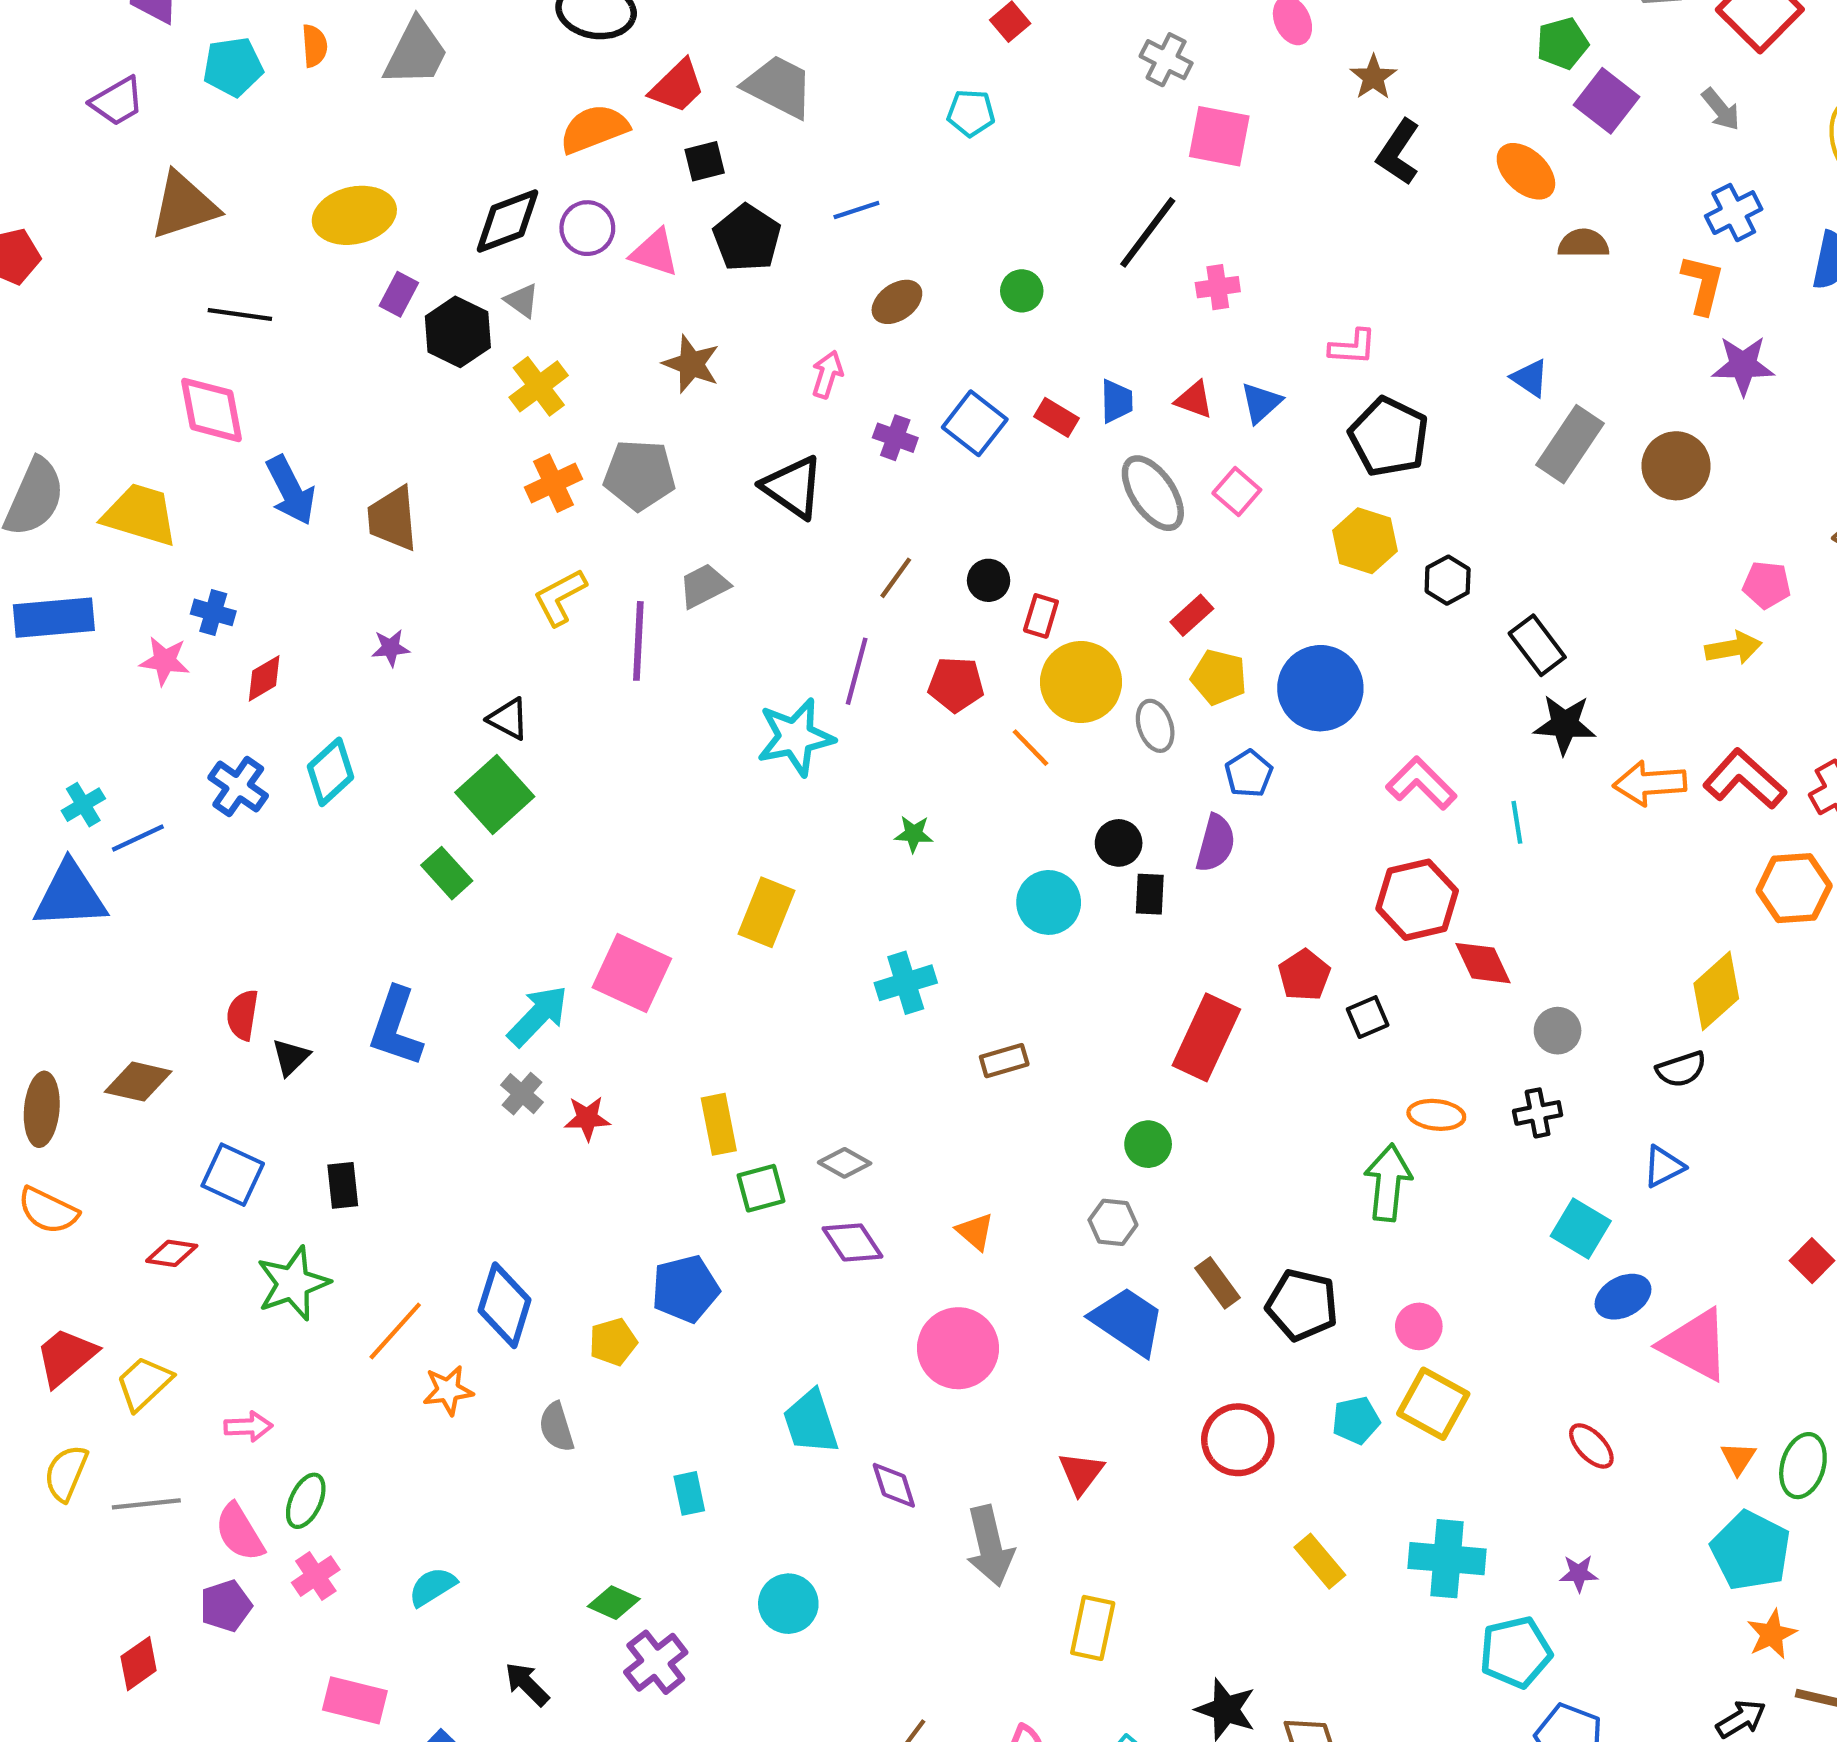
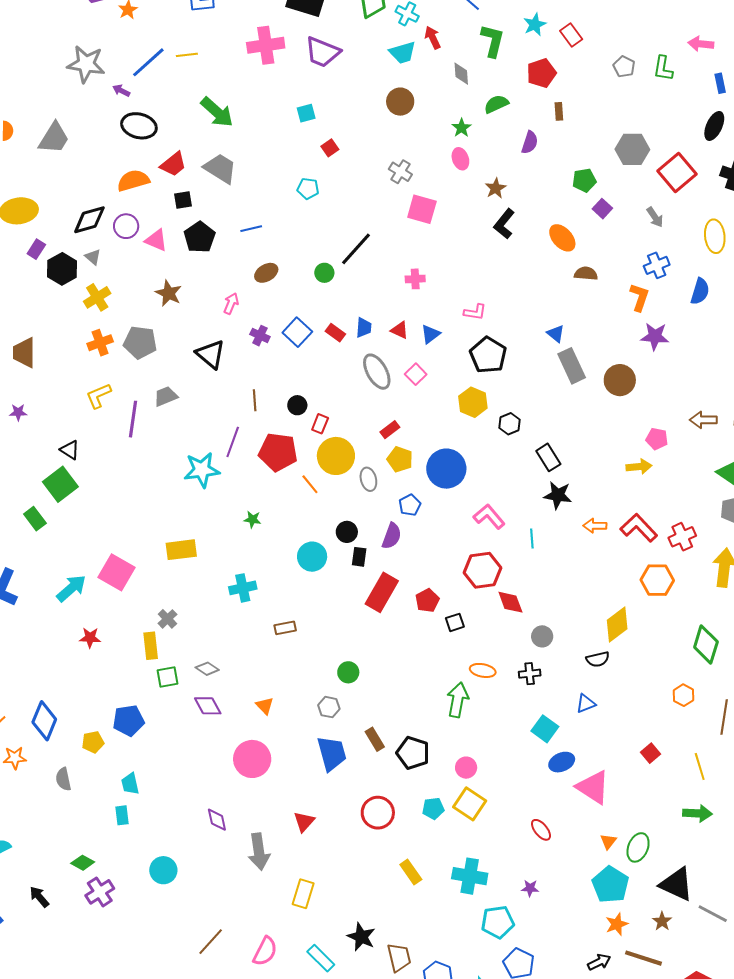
purple square: (1607, 101) -> (602, 209), size x0.7
black line: (1148, 232) -> (356, 249), moved
gray rectangle: (1570, 444) -> (572, 366), turned -64
brown line: (896, 578) -> (255, 400), turned -45
red pentagon: (956, 684) -> (278, 452), size x1.5
orange arrow: (1650, 783) -> (595, 526), size x0.7
yellow rectangle: (766, 912) -> (181, 550), turned 56
red rectangle: (1206, 1037) -> (382, 592), moved
gray cross: (522, 1094) -> (167, 619), moved
blue trapezoid: (1128, 1321) -> (332, 753), turned 36
cyan trapezoid: (811, 1422) -> (130, 784), moved, size x0.7

